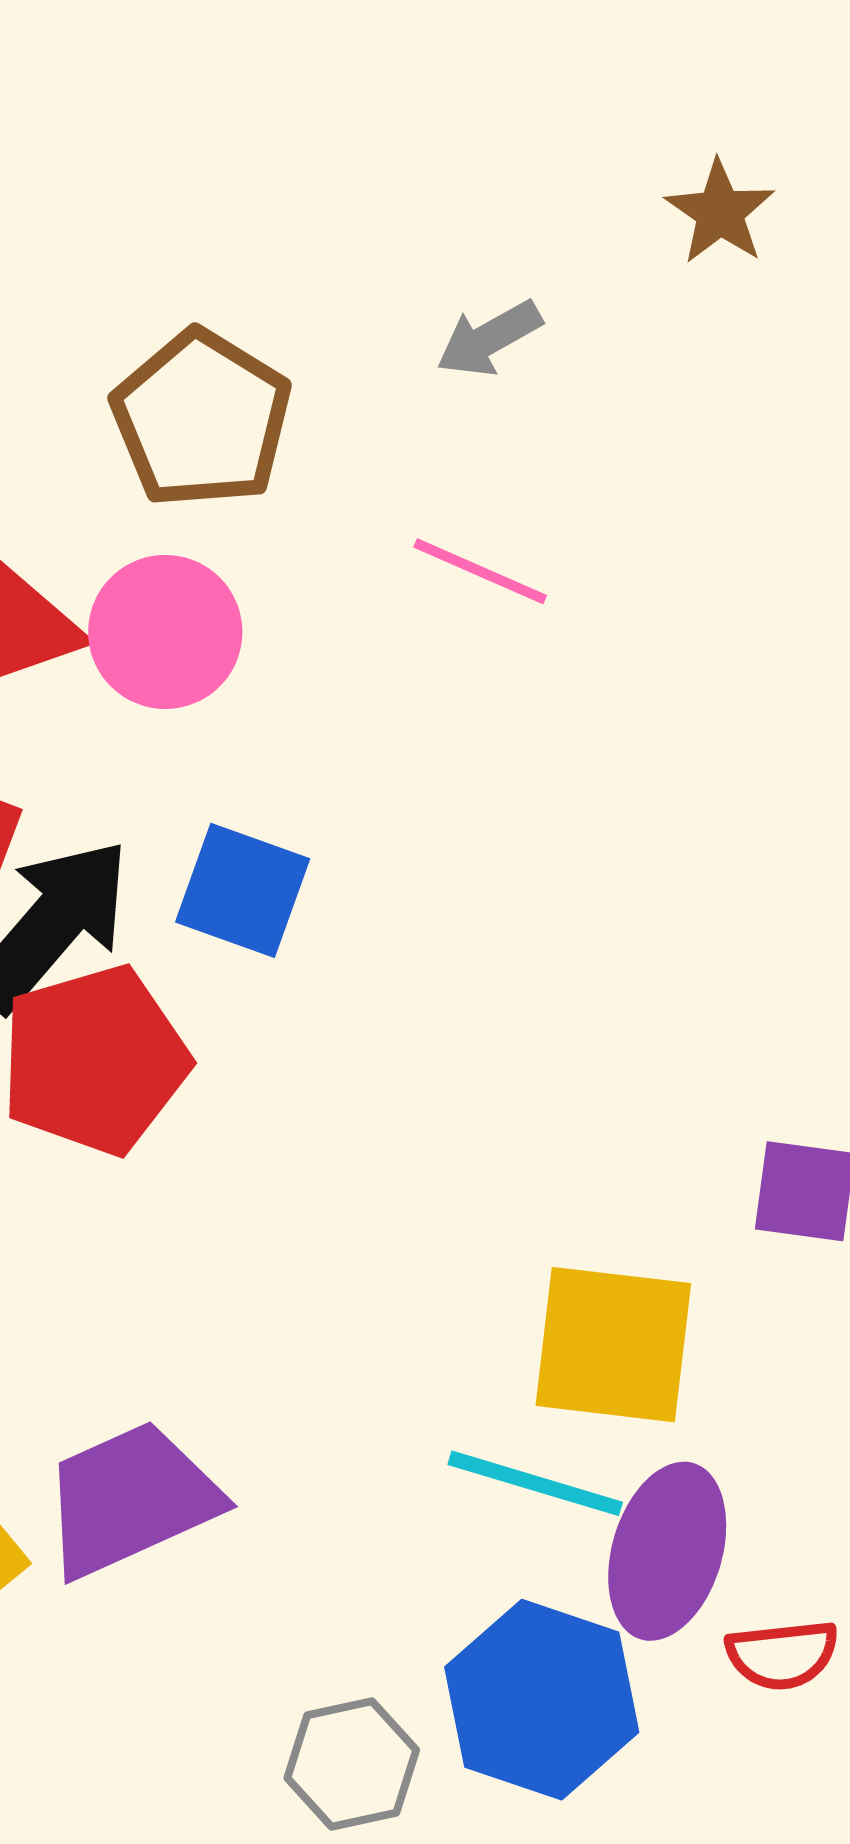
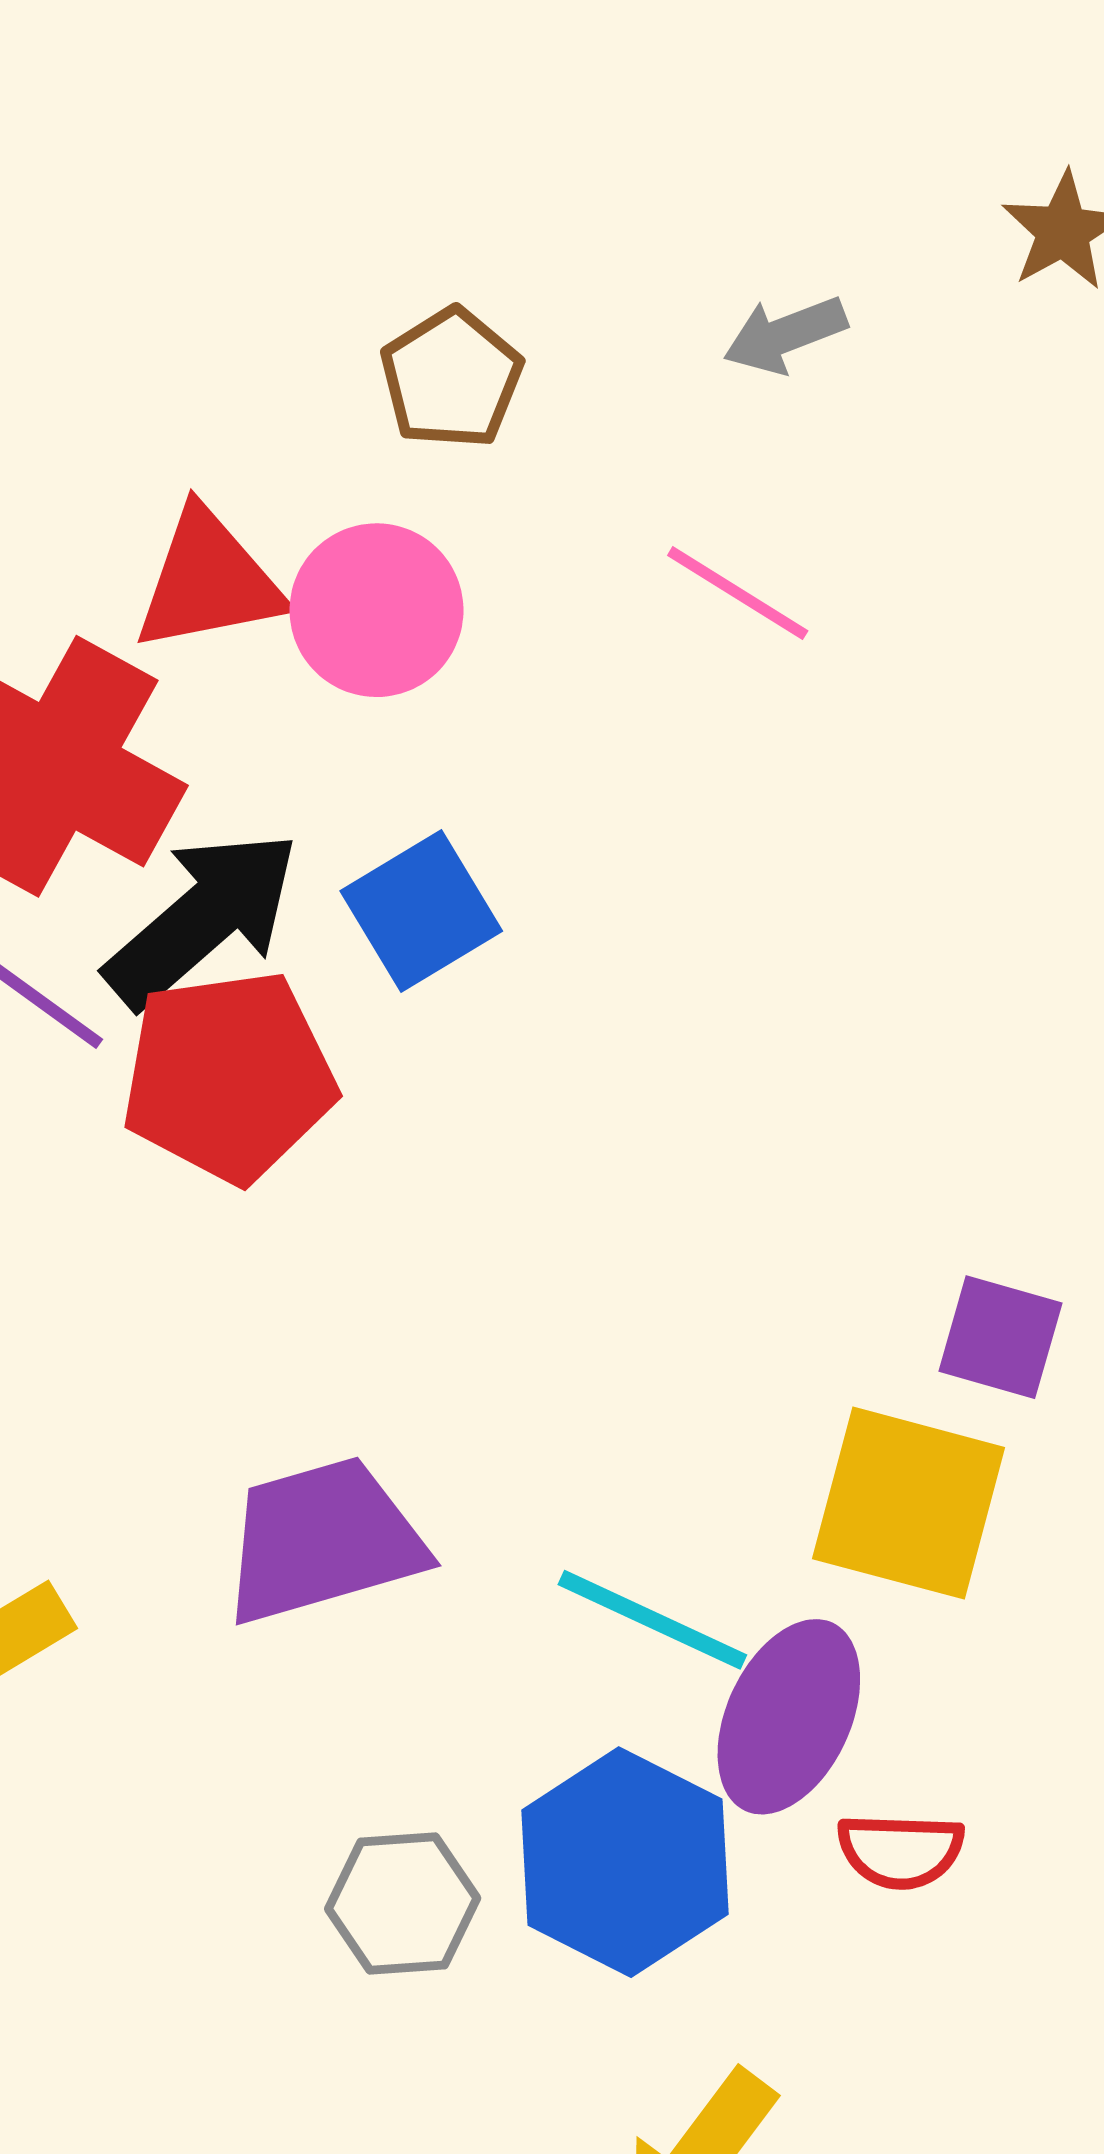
brown pentagon: (202, 419) -> (451, 378), size x0.7
blue square: (243, 890) -> (421, 911), turned 31
yellow square: (613, 1345) -> (909, 1503), moved
purple trapezoid: (131, 1499) -> (323, 1540), moved

